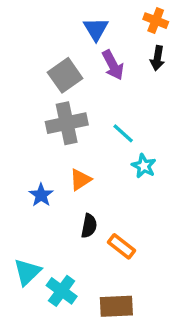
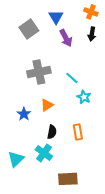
gray square: (65, 75) -> (29, 29), moved
orange rectangle: (121, 246) -> (78, 132), moved, turned 42
cyan cross: (62, 291) -> (44, 153), moved

